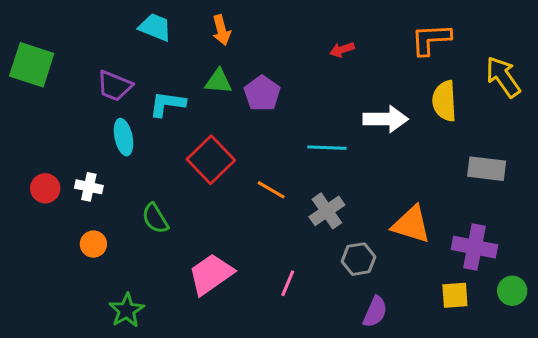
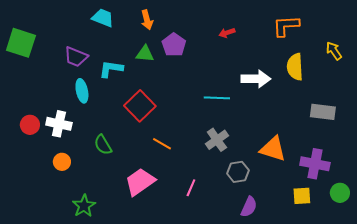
yellow arrow: (503, 77) -> (334, 51), size x0.7
purple pentagon: (262, 93) -> (174, 45), moved
white cross: (89, 187) -> (59, 124), size x1.4
orange line: (271, 190) -> (162, 144), moved

